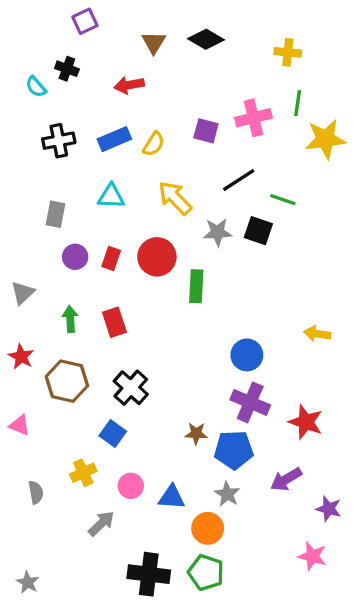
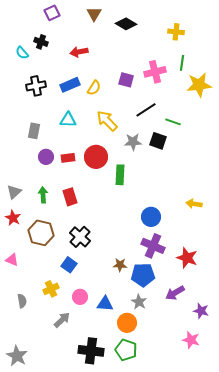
brown triangle: (154, 43) -> (94, 14), moved
red rectangle: (111, 258) -> (68, 158), turned 64
gray triangle: (23, 293) -> (14, 192), moved
gray star: (28, 582) -> (17, 356), size x1.5

